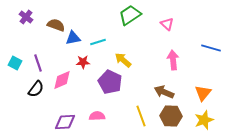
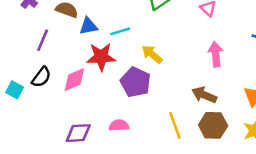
red star: (83, 62) -> (101, 57), size x1.6
cyan square: (15, 63) -> (15, 90), moved
purple line: (38, 63) -> (43, 40), moved, turned 42
black semicircle: (36, 89) -> (41, 77), moved

